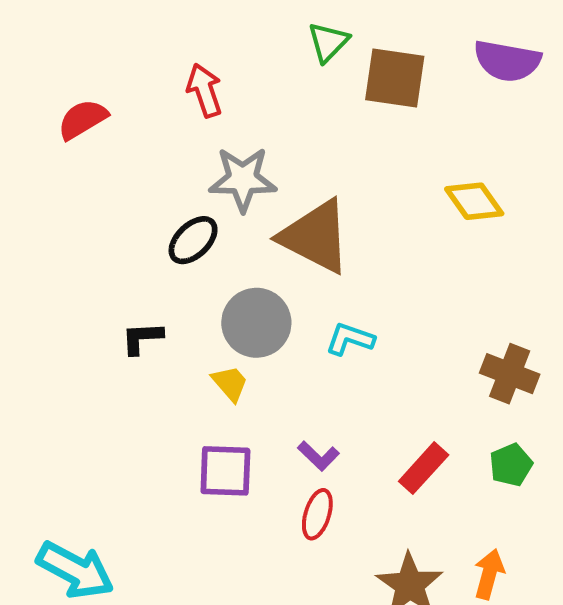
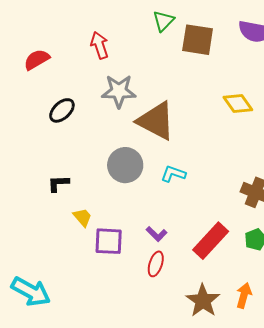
black ellipse: (193, 240) -> (62, 110), moved
black L-shape: (142, 338) -> (58, 183), moved
yellow trapezoid: (230, 383) -> (82, 217), moved
red rectangle: (424, 468) -> (211, 241), size x1.4

